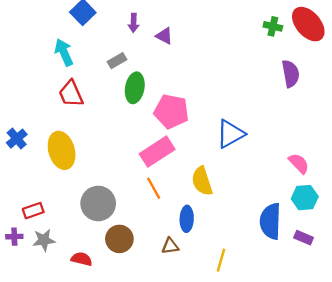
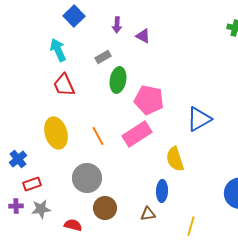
blue cross: (17, 139) -> (18, 159), moved
orange line: (154, 188) -> (98, 136), moved

